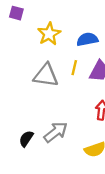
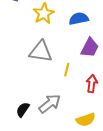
yellow line: (74, 68) -> (67, 70), moved

